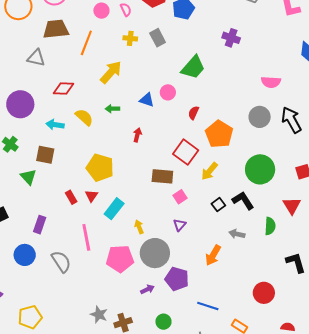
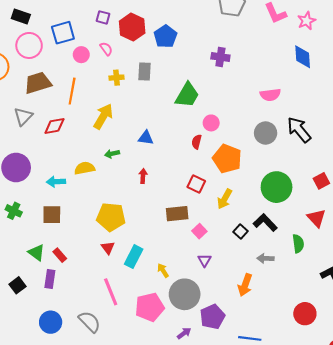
gray rectangle: (158, 38) -> (145, 72), turned 42
gray triangle: (36, 58) -> (23, 116), turned -48
red diamond: (64, 88) -> (54, 126), moved
pink circle: (168, 92) -> (211, 123), moved
yellow semicircle: (84, 117) -> (85, 168), turned -42
red square: (186, 152) -> (196, 184), size x0.7
green triangle: (28, 177) -> (36, 253), moved
red rectangle: (71, 197) -> (60, 255), moved
purple rectangle: (40, 225) -> (50, 279), moved
purple pentagon: (177, 279) -> (212, 317), turned -30

